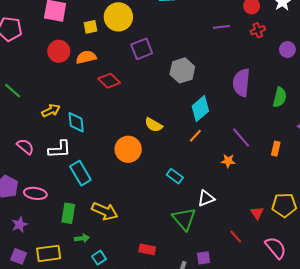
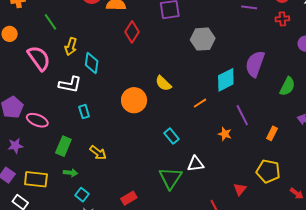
red diamond: (109, 81) -> (132, 32), turned 65
green line: (13, 91) -> (51, 22), moved
cyan diamond: (200, 109) -> (226, 80), moved
yellow arrow: (51, 111) -> (71, 46), turned 120
pink semicircle: (25, 147) -> (39, 58), moved, size x1.5
cyan rectangle: (80, 173) -> (84, 112), size x0.6
yellow pentagon: (284, 205) -> (268, 171), moved
yellow arrow: (105, 211) -> (98, 153), size x0.7
red rectangle: (147, 249) -> (129, 198), turned -56
cyan square: (99, 258) -> (82, 195), turned -32

